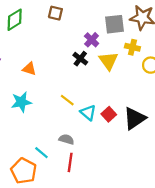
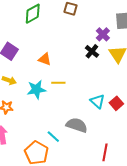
yellow line: (67, 100) -> (58, 83), moved, turned -40
gray semicircle: (66, 139) -> (77, 125), size x1.5
red line: (70, 162) -> (105, 152), moved

